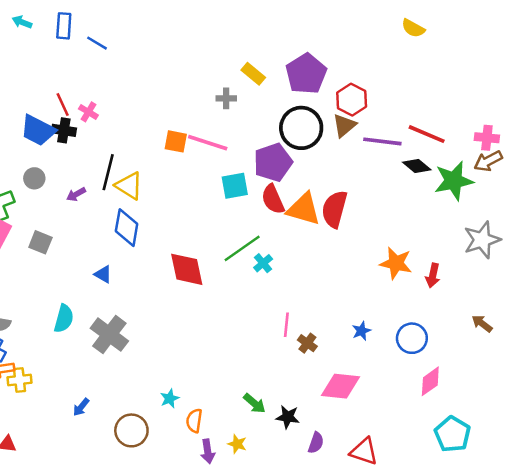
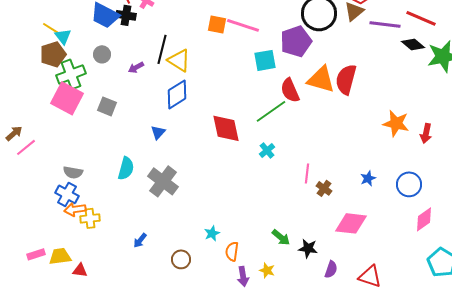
red semicircle: (273, 199) -> (290, 90), moved
blue diamond: (127, 228) -> (177, 94), turned 48
cyan cross: (263, 263) -> (267, 150), moved
blue triangle: (103, 274) -> (158, 132), turned 42
brown circle: (131, 430) -> (181, 259), size x0.7

